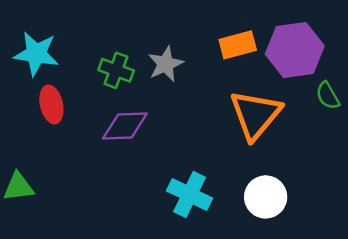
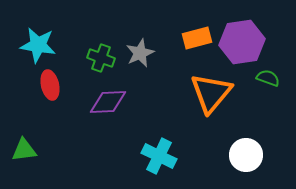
green semicircle: (328, 96) -> (268, 78), turned 140
white circle: (266, 197) -> (246, 155), moved

